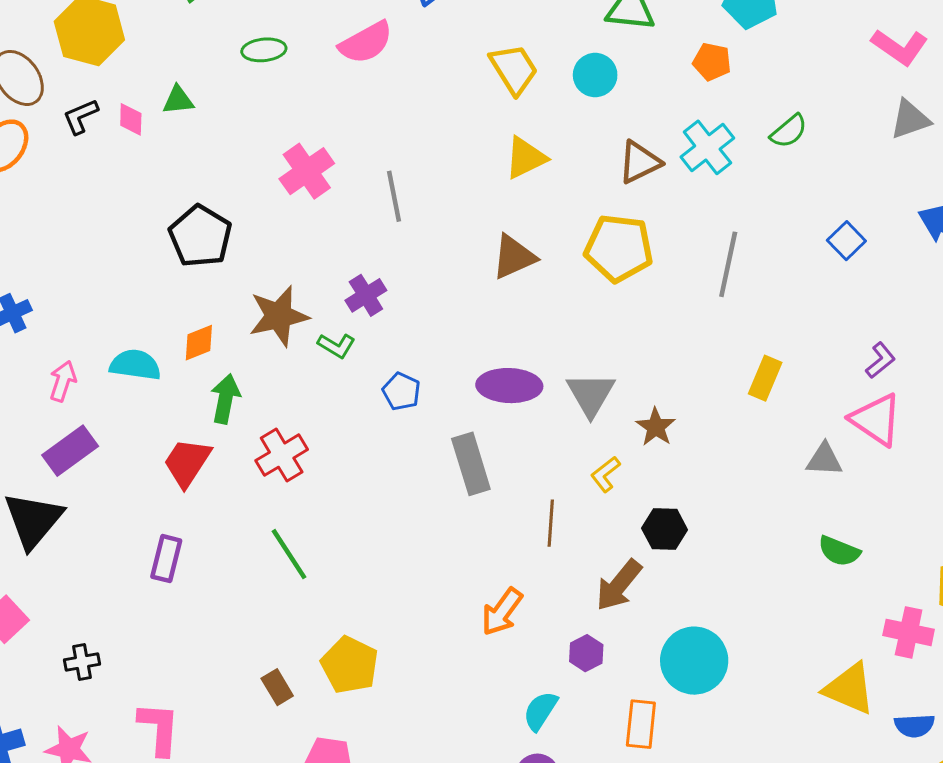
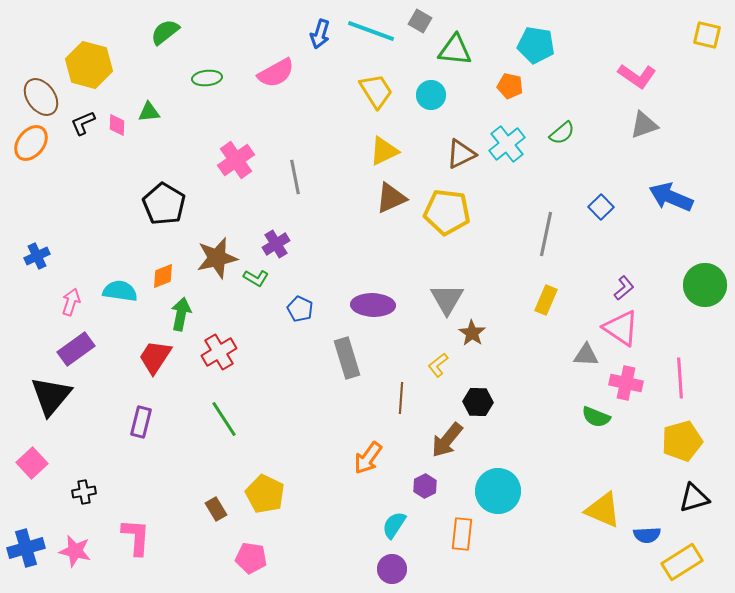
brown triangle: (514, 257) -> (391, 198), moved
gray line: (728, 264) -> (546, 234), moved
gray triangle: (591, 394) -> (447, 299), moved
pink cross: (909, 632) -> (626, 383), moved

